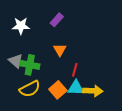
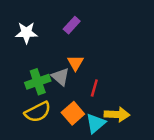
gray triangle: (16, 61) -> (60, 77), moved
green cross: (30, 65) -> (38, 82), turned -30
cyan triangle: (76, 88) -> (96, 123), moved, turned -42

